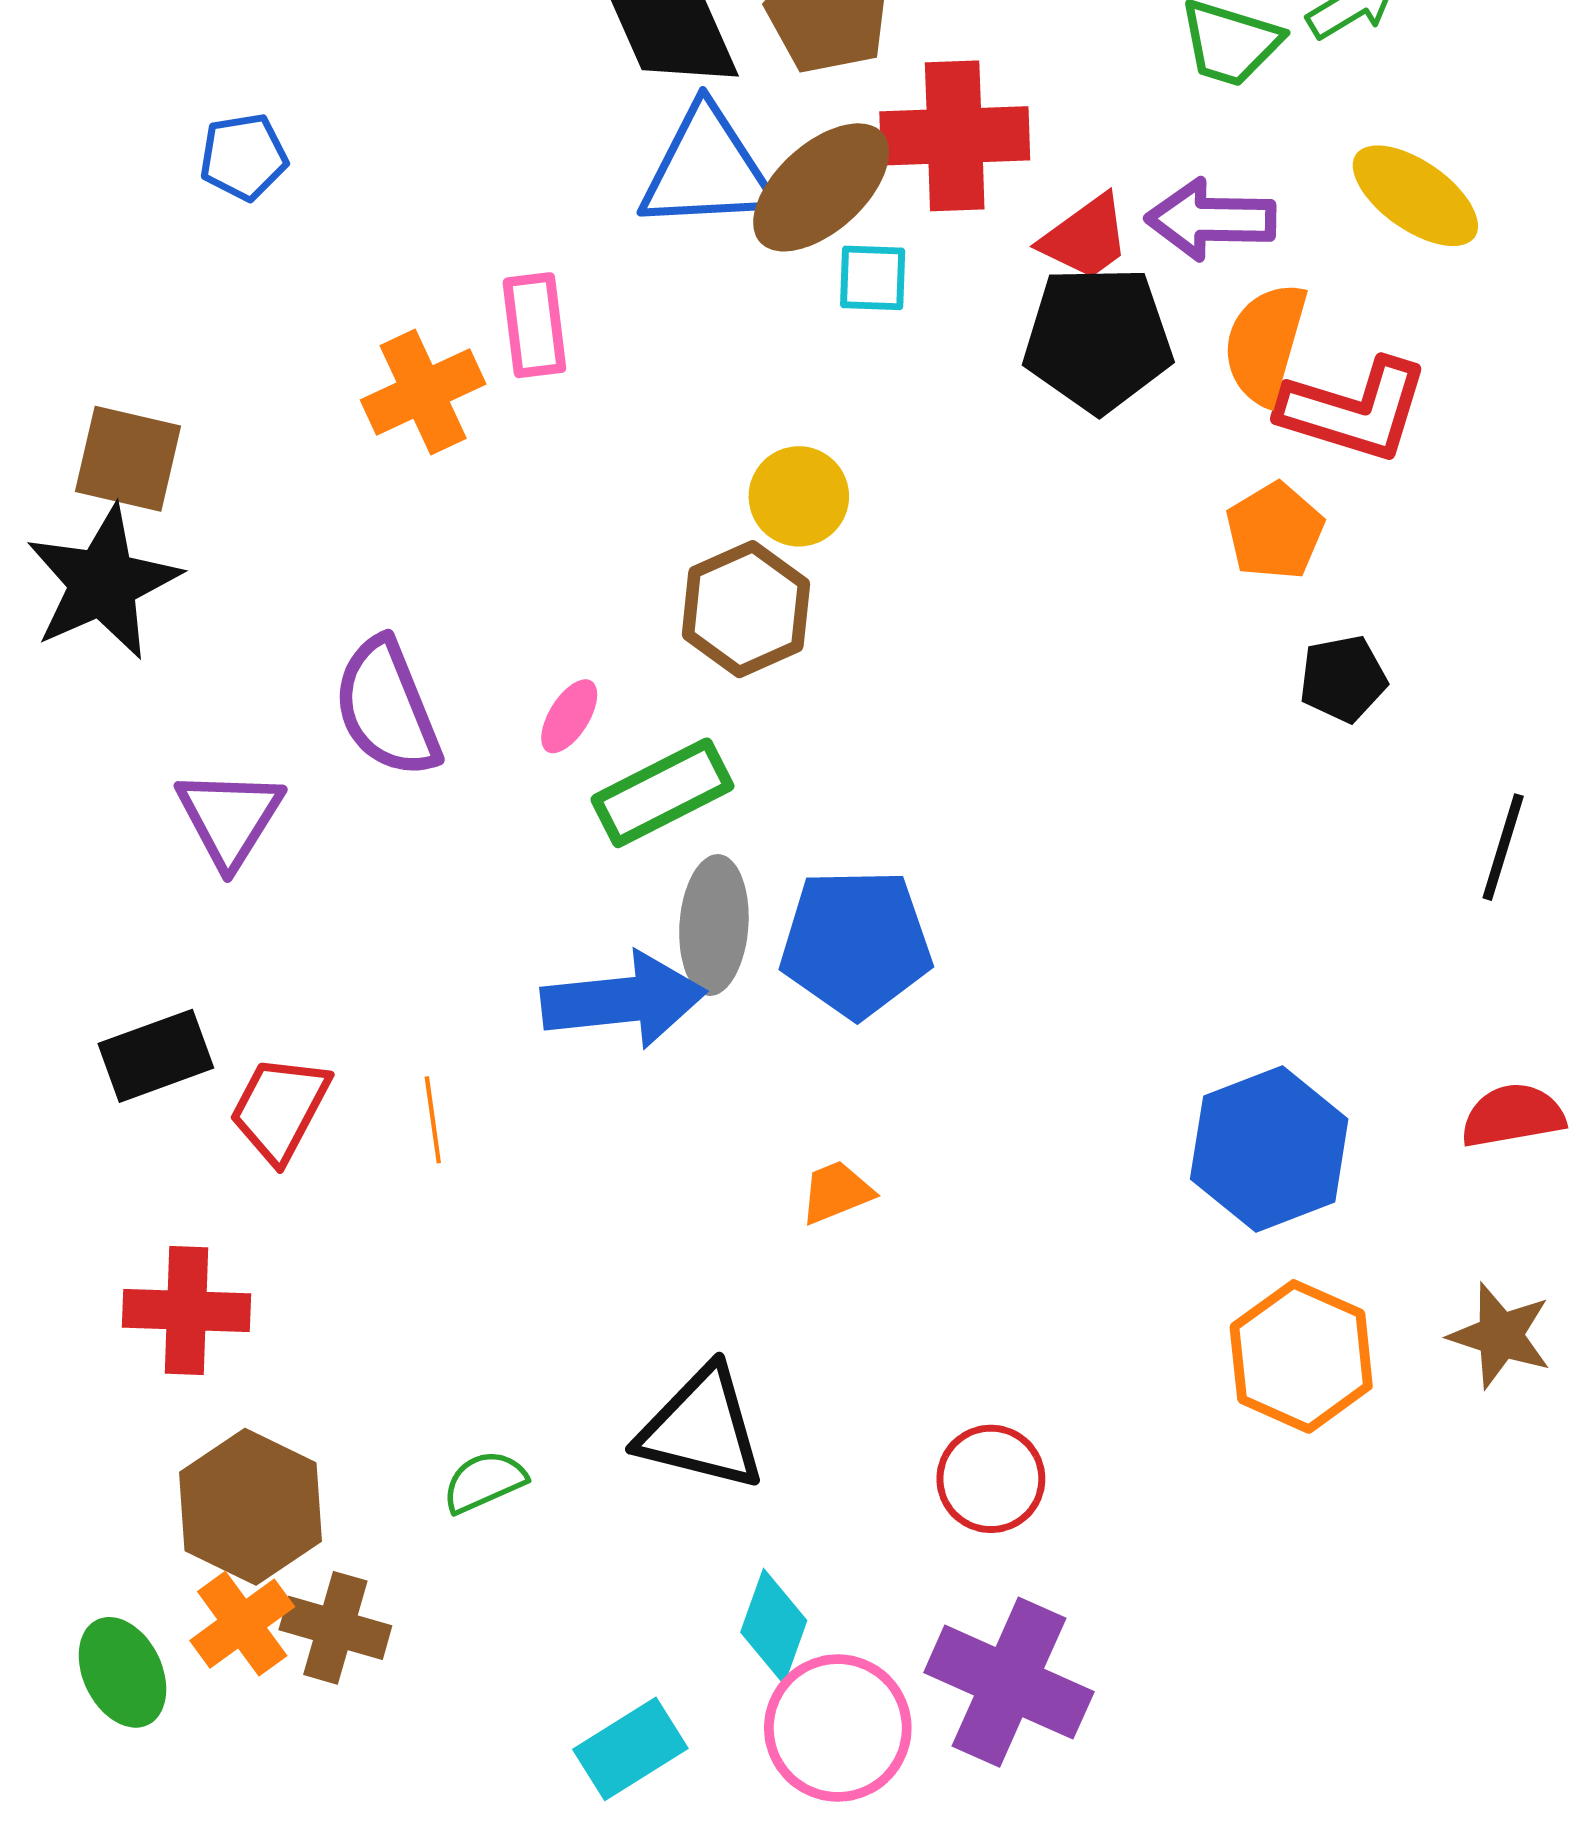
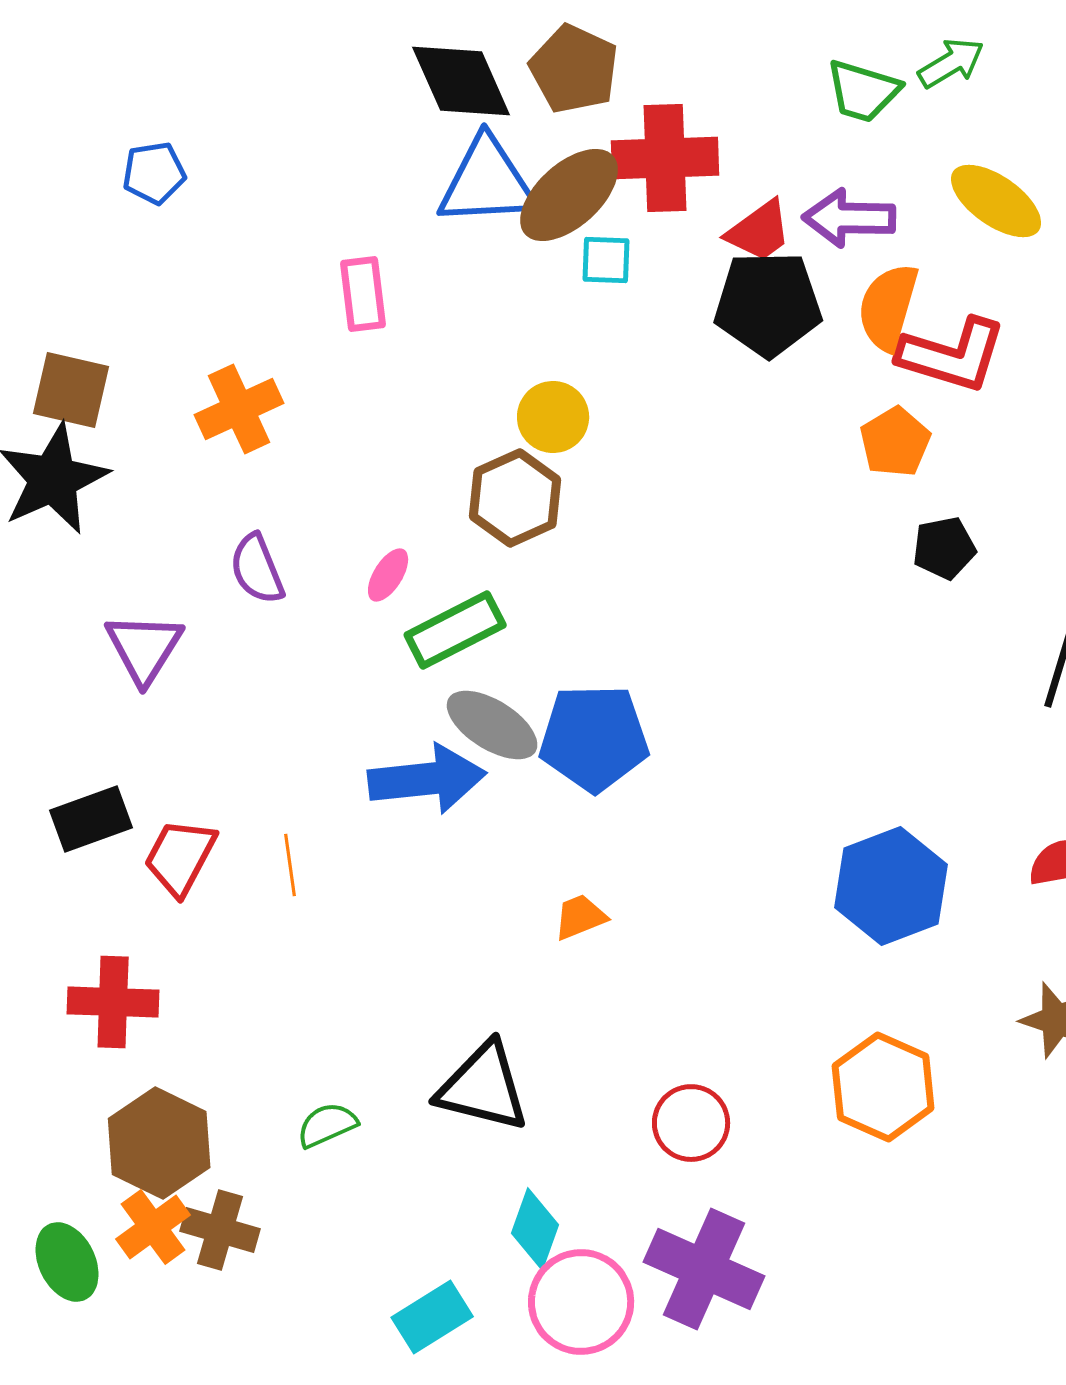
orange cross: (423, 392) -> (239, 409), moved
purple semicircle: (387, 708) -> (257, 569), size x0.7
gray ellipse: (714, 925) -> (492, 725), turned -62
orange hexagon: (1301, 1356) -> (883, 1087), moved

